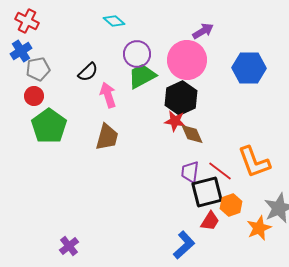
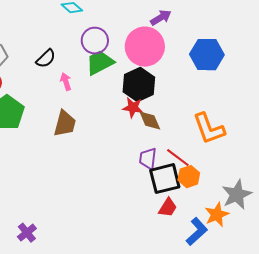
pink arrow: (108, 95) -> (66, 82), size x0.7
orange L-shape: (254, 162) -> (209, 129), moved
orange hexagon: (231, 205) -> (189, 177), moved
blue L-shape: (184, 245) -> (197, 232), moved

